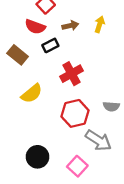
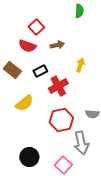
yellow arrow: (100, 24) -> (80, 65), moved
black rectangle: (50, 45) -> (40, 71), moved
gray arrow: (98, 140) -> (81, 143), turned 45

